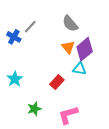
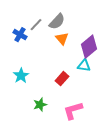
gray semicircle: (70, 24) -> (57, 22), moved, turned -96
orange triangle: (68, 47) -> (62, 39), moved

